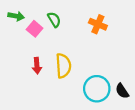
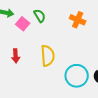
red arrow: (37, 66) -> (16, 56), moved

